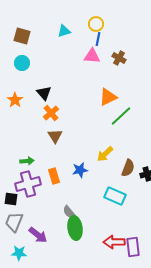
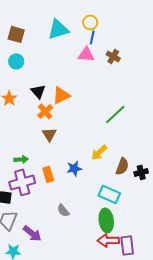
cyan triangle: (64, 31) -> (58, 29), size x1.6
orange triangle: (108, 97) -> (61, 95), moved
green ellipse: (75, 228) -> (106, 220), moved

